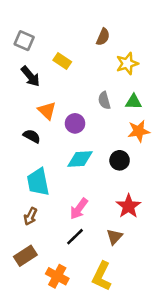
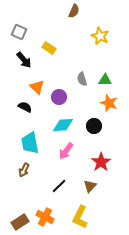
brown semicircle: (103, 37) -> (74, 11), moved
yellow star: (127, 64) -> (100, 36), moved, turned -30
orange star: (139, 131) -> (109, 103), turned 30
pink arrow: (79, 209) -> (66, 151), moved
brown rectangle: (25, 256) -> (20, 222), moved

